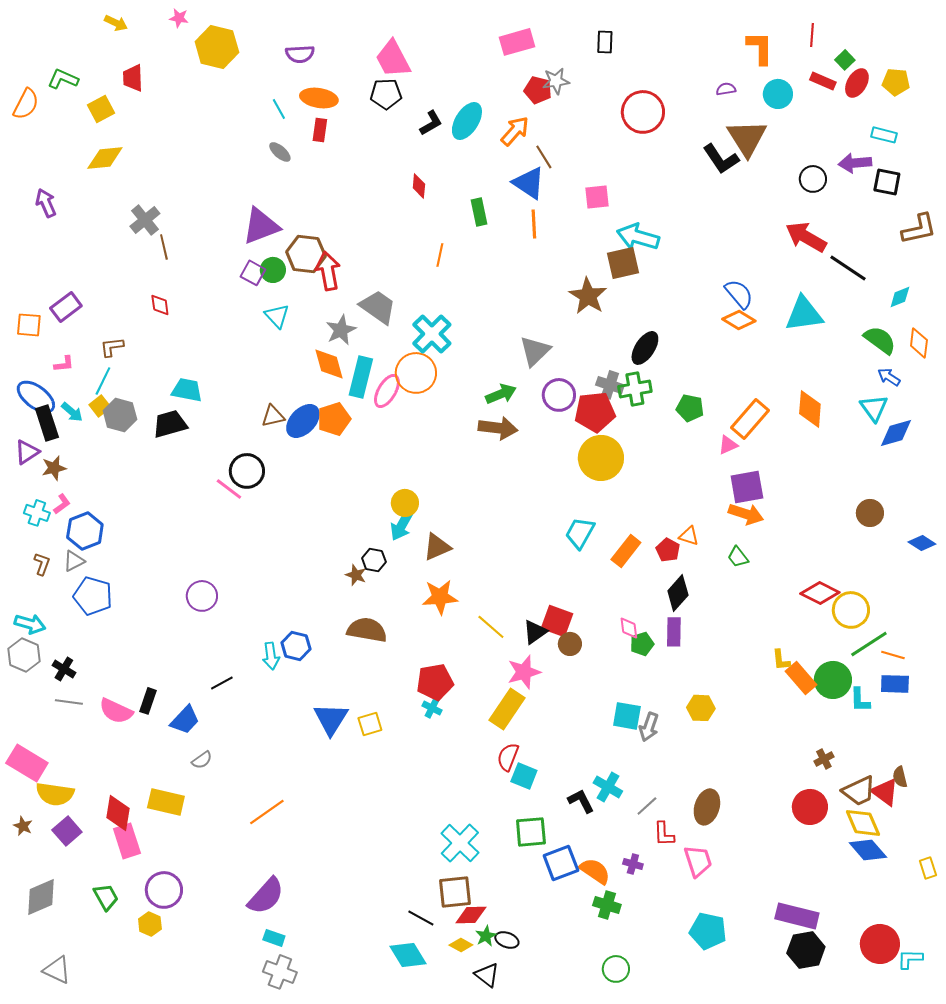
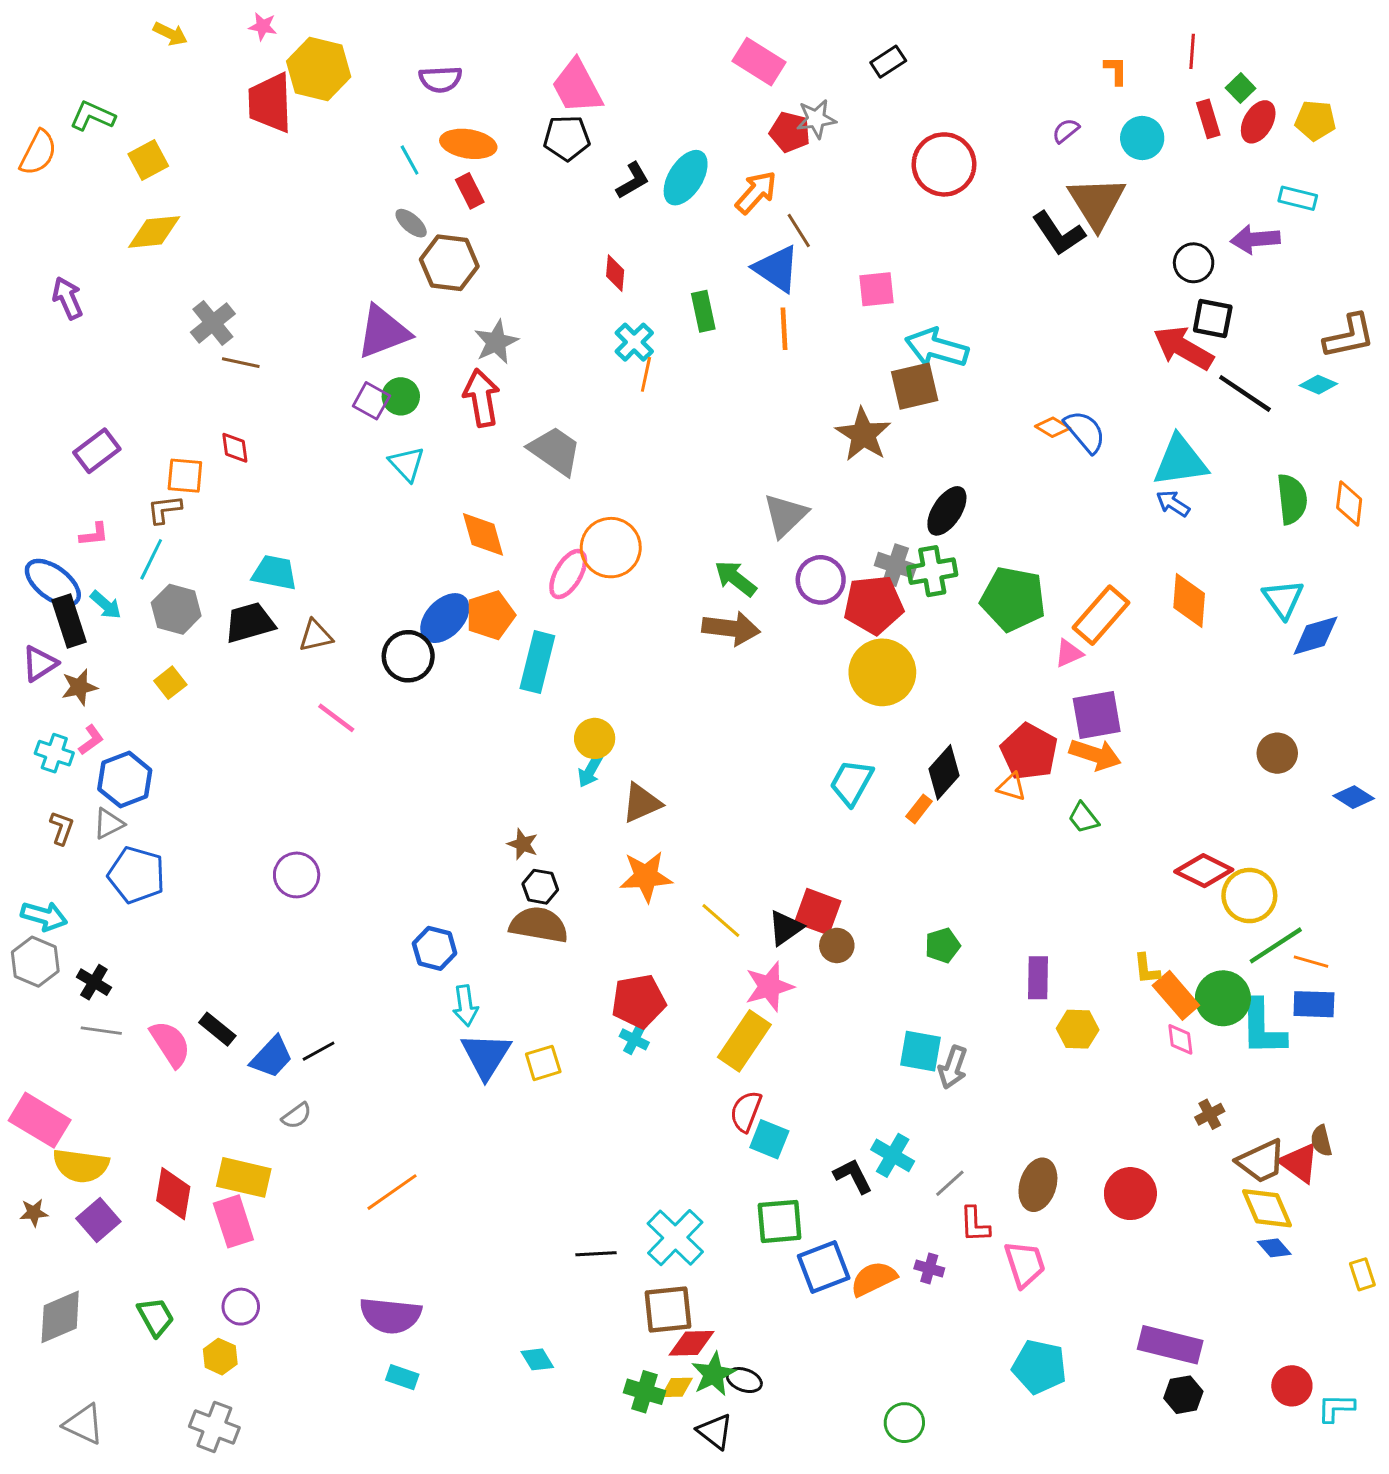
pink rectangle: (517, 42) -> (759, 62), turned 48
black rectangle: (605, 42) -> (888, 62), turned 55
orange L-shape: (760, 48) -> (1116, 70), size x0.6
red trapezoid: (133, 78) -> (270, 103), moved, size x1.5
red rectangle: (823, 81) -> (1208, 119), turned 50
purple semicircle: (726, 89) -> (1066, 131), turned -30
red rectangle: (320, 130) -> (470, 191), turned -35
black square: (887, 182) -> (1213, 319), moved
brown line: (164, 247) -> (241, 363), turned -65
brown hexagon: (306, 254) -> (449, 263), moved
cyan diamond: (900, 297) -> (1318, 385), moved, turned 45
orange diamond: (739, 320) -> (1053, 427), moved, size x0.7
orange square: (29, 325) -> (185, 476), moved
gray star: (341, 330) -> (496, 342), moved
cyan cross: (432, 334) -> (634, 342), moved, size x0.7
green semicircle: (880, 340) -> (1292, 499), turned 48
cyan rectangle: (361, 377) -> (537, 662), moved
blue arrow: (889, 377) -> (1173, 504), moved
green arrow: (501, 394) -> (736, 578), turned -120
yellow square: (100, 406) -> (170, 683), moved
green pentagon: (690, 408) -> (1013, 599), size x1.6
brown triangle: (273, 416) -> (316, 636), moved
black circle: (247, 471) -> (408, 656), moved
cyan arrow: (402, 525) -> (590, 771), size x0.7
red pentagon: (668, 550) -> (1029, 752), moved, size x1.6
orange rectangle: (626, 551) -> (919, 809), size x0.6
black hexagon: (374, 560) -> (540, 887), moved
black diamond: (678, 593) -> (944, 772), moved
pink diamond: (629, 628) -> (1180, 1039), moved
purple rectangle: (674, 632) -> (1038, 978), moved
cyan arrow: (271, 656) -> (465, 1006), moved
black line: (222, 683) -> (319, 1051), moved
cyan L-shape: (860, 700) -> (1263, 1028), size x1.6
black rectangle: (148, 701) -> (217, 1029), turned -70
yellow hexagon: (701, 708) -> (1078, 1029), moved
pink semicircle: (116, 711) -> (170, 1044), turned -148
red circle: (810, 807) -> (1130, 1194), moved
brown star: (23, 826) -> (34, 1213), turned -30
pink rectangle: (127, 841) -> (233, 1221), moved
blue diamond: (868, 850) -> (1274, 1248), size x0.6
orange semicircle: (595, 871) -> (874, 1279), turned -60
purple circle: (164, 890) -> (241, 1307), size x0.7
purple semicircle: (266, 896) -> (391, 1315), turned 54
green cross: (607, 905) -> (644, 1392), moved
black line: (421, 918) -> (596, 1254), moved, turned -32
green star: (486, 936) -> (713, 1374), size x1.4
red circle: (880, 944) -> (1292, 1386), size x0.7
yellow diamond: (461, 945) -> (677, 1387), turned -30
black hexagon: (806, 950) -> (1183, 1395), size x0.7
cyan diamond: (408, 955) -> (537, 1359), moved, size x0.6
gray cross: (280, 972) -> (214, 1427), moved

